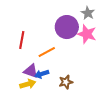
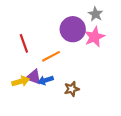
pink star: (87, 34) -> (94, 37), turned 30
red line: (22, 40) -> (24, 43), turned -30
yellow arrow: (28, 84) -> (21, 81), moved

